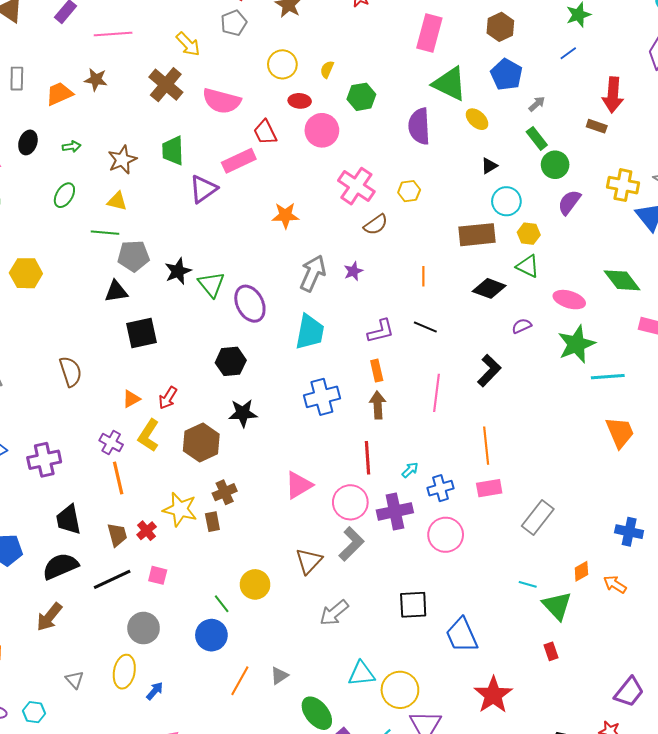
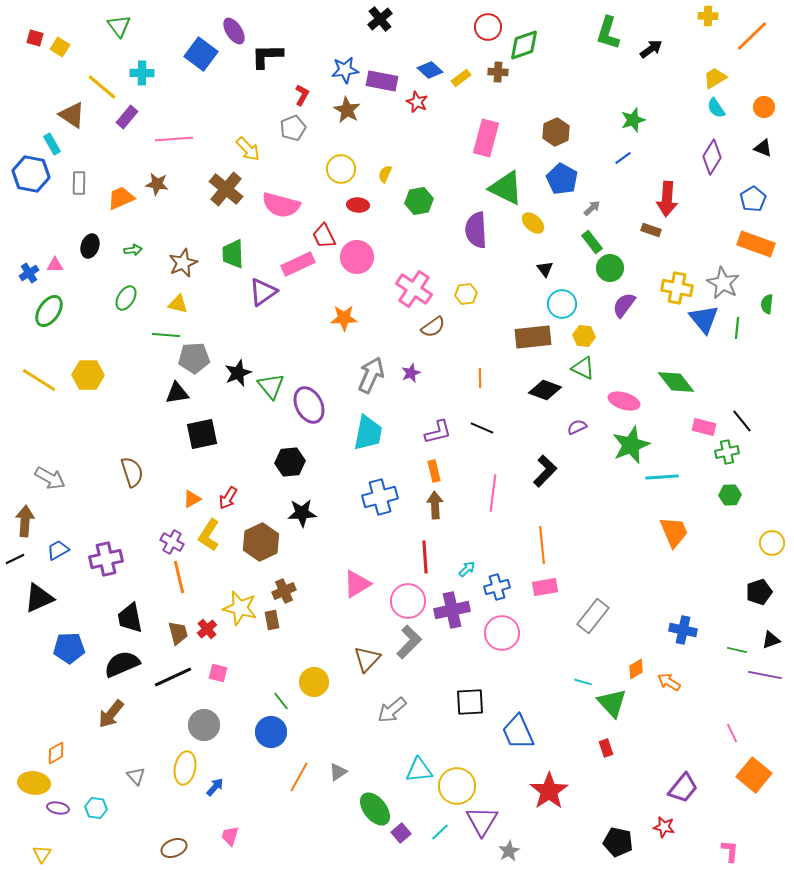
pink circle: (322, 130) -> (357, 257), moved
black triangle: (489, 166) -> (545, 269), turned -36

